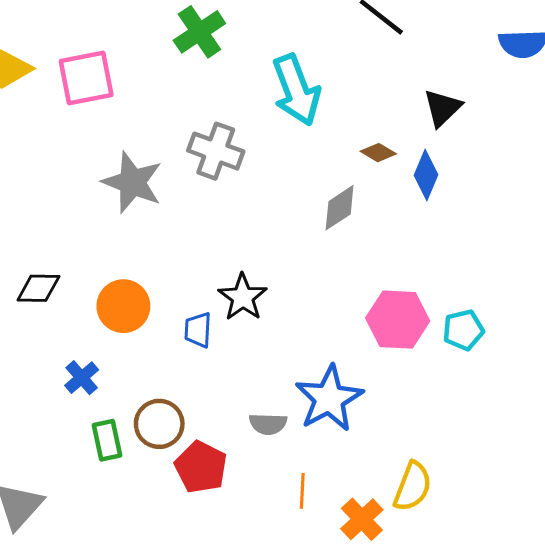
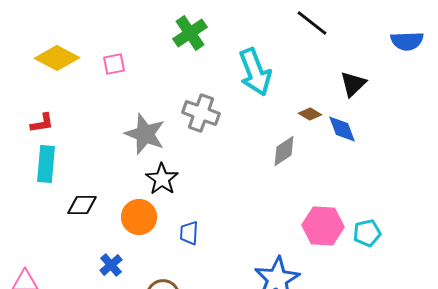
pink square: (86, 78) -> (114, 64), size x0.6
blue diamond: (426, 175) -> (342, 129), turned -44
black star: (243, 297) -> (162, 179), moved

